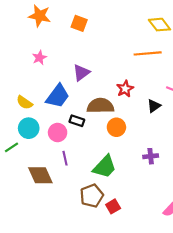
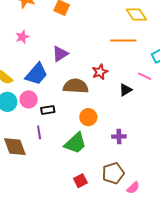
black rectangle: (77, 121) -> (48, 110), moved, turned -32
orange circle: (116, 127) -> (88, 117), moved
pink circle: (58, 133) -> (29, 99), moved
brown pentagon: (92, 196) -> (113, 173), moved

